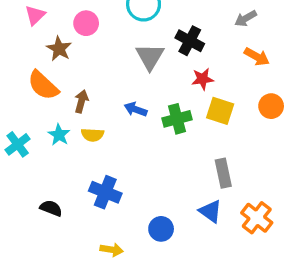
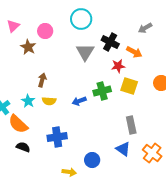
orange arrow: (257, 57) -> (134, 52), moved
orange semicircle: (43, 85) -> (18, 124), moved
blue arrow: (136, 109) -> (79, 101), moved, turned -40
blue cross: (105, 192) -> (57, 137), turned -30
yellow arrow: (112, 250) -> (69, 172), moved

